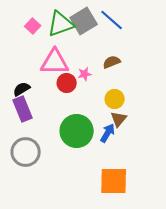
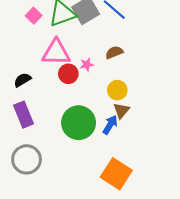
purple rectangle: (23, 109) -> (23, 115), moved
gray circle: (26, 152) -> (27, 159), moved
orange square: (114, 181) -> (116, 174), turned 32

